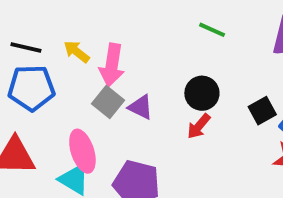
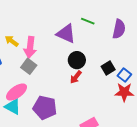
green line: (212, 30) -> (88, 21), moved
purple triangle: (141, 107) -> (66, 34), moved, size x1.5
pink ellipse: (82, 151) -> (17, 92), turned 75

